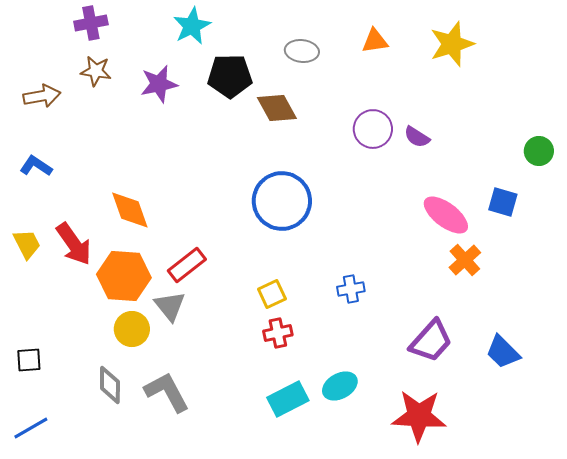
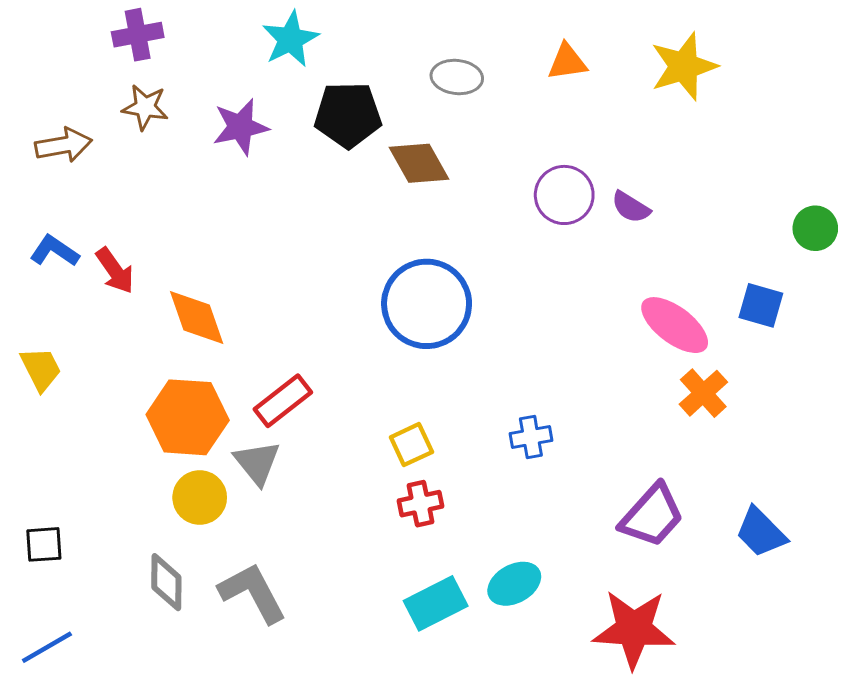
red arrow: (74, 244) -> (115, 271), moved, size x0.7

